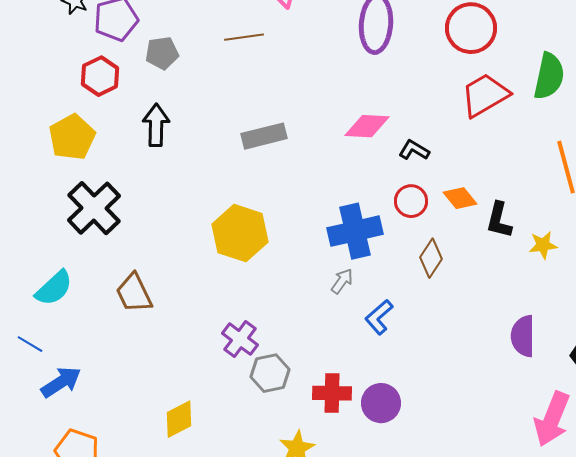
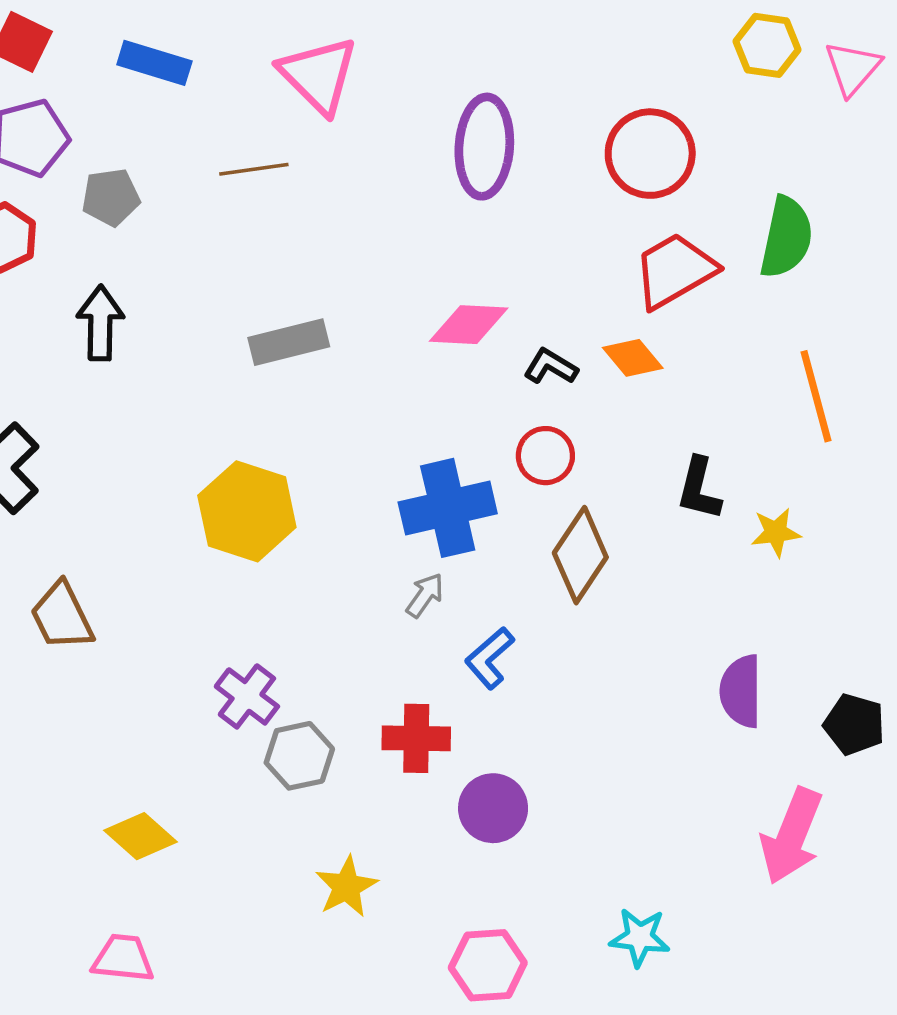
orange diamond: (460, 198) -> (633, 358), moved
brown diamond: (431, 258) -> (580, 555), size x1.4
red cross: (332, 393) -> (416, 738), moved
yellow diamond: (179, 419) -> (140, 836), turned 69

